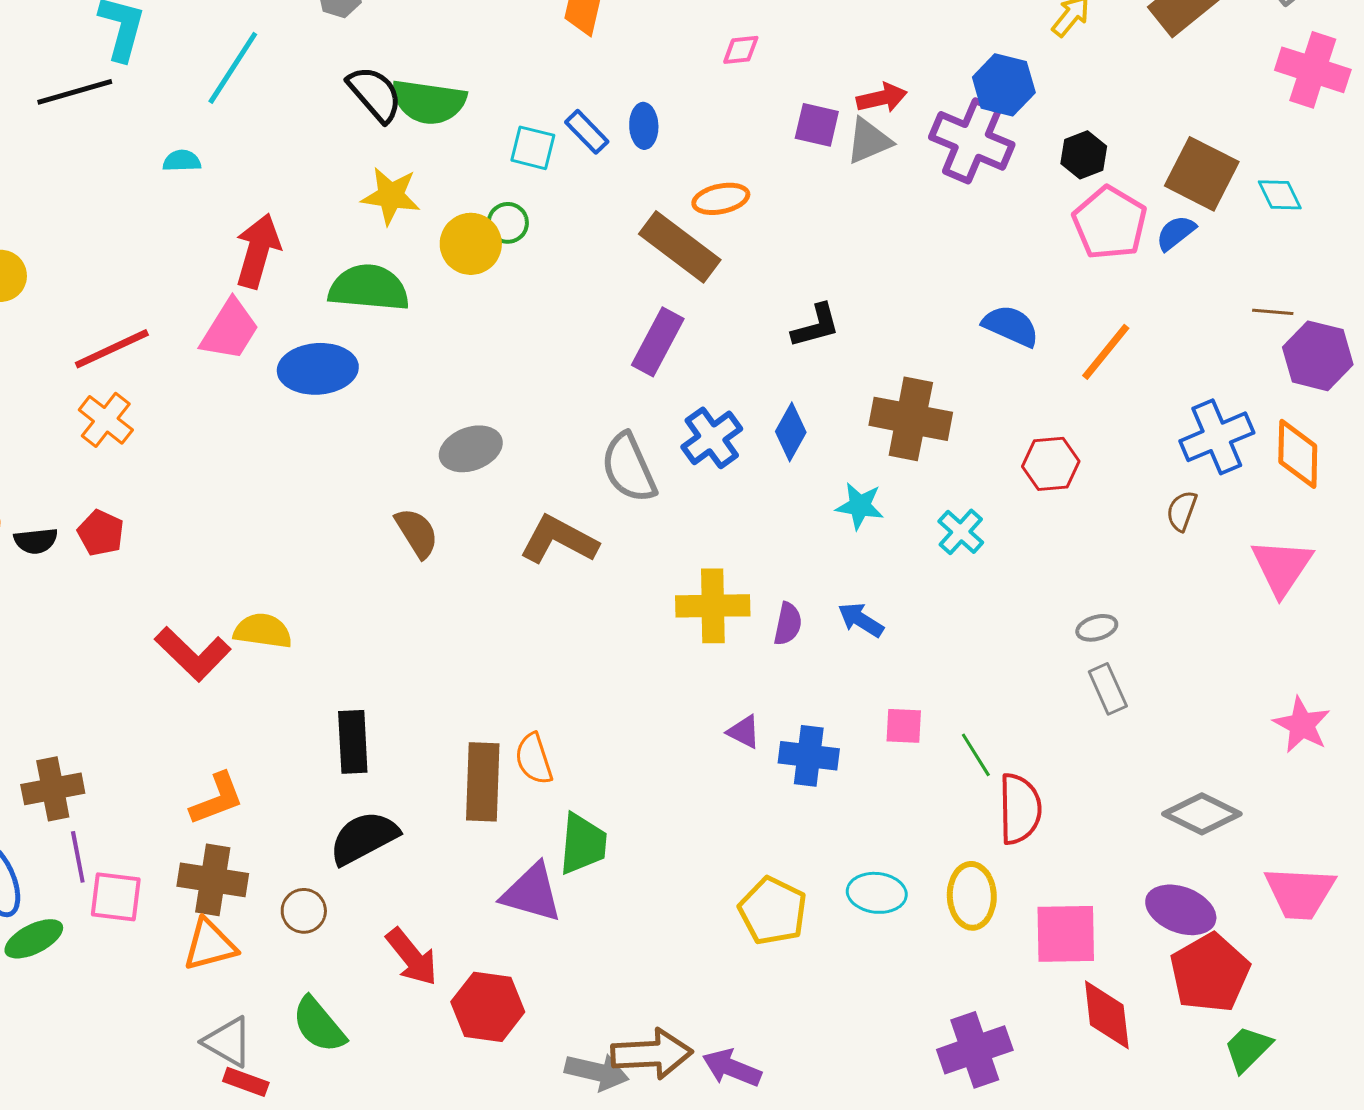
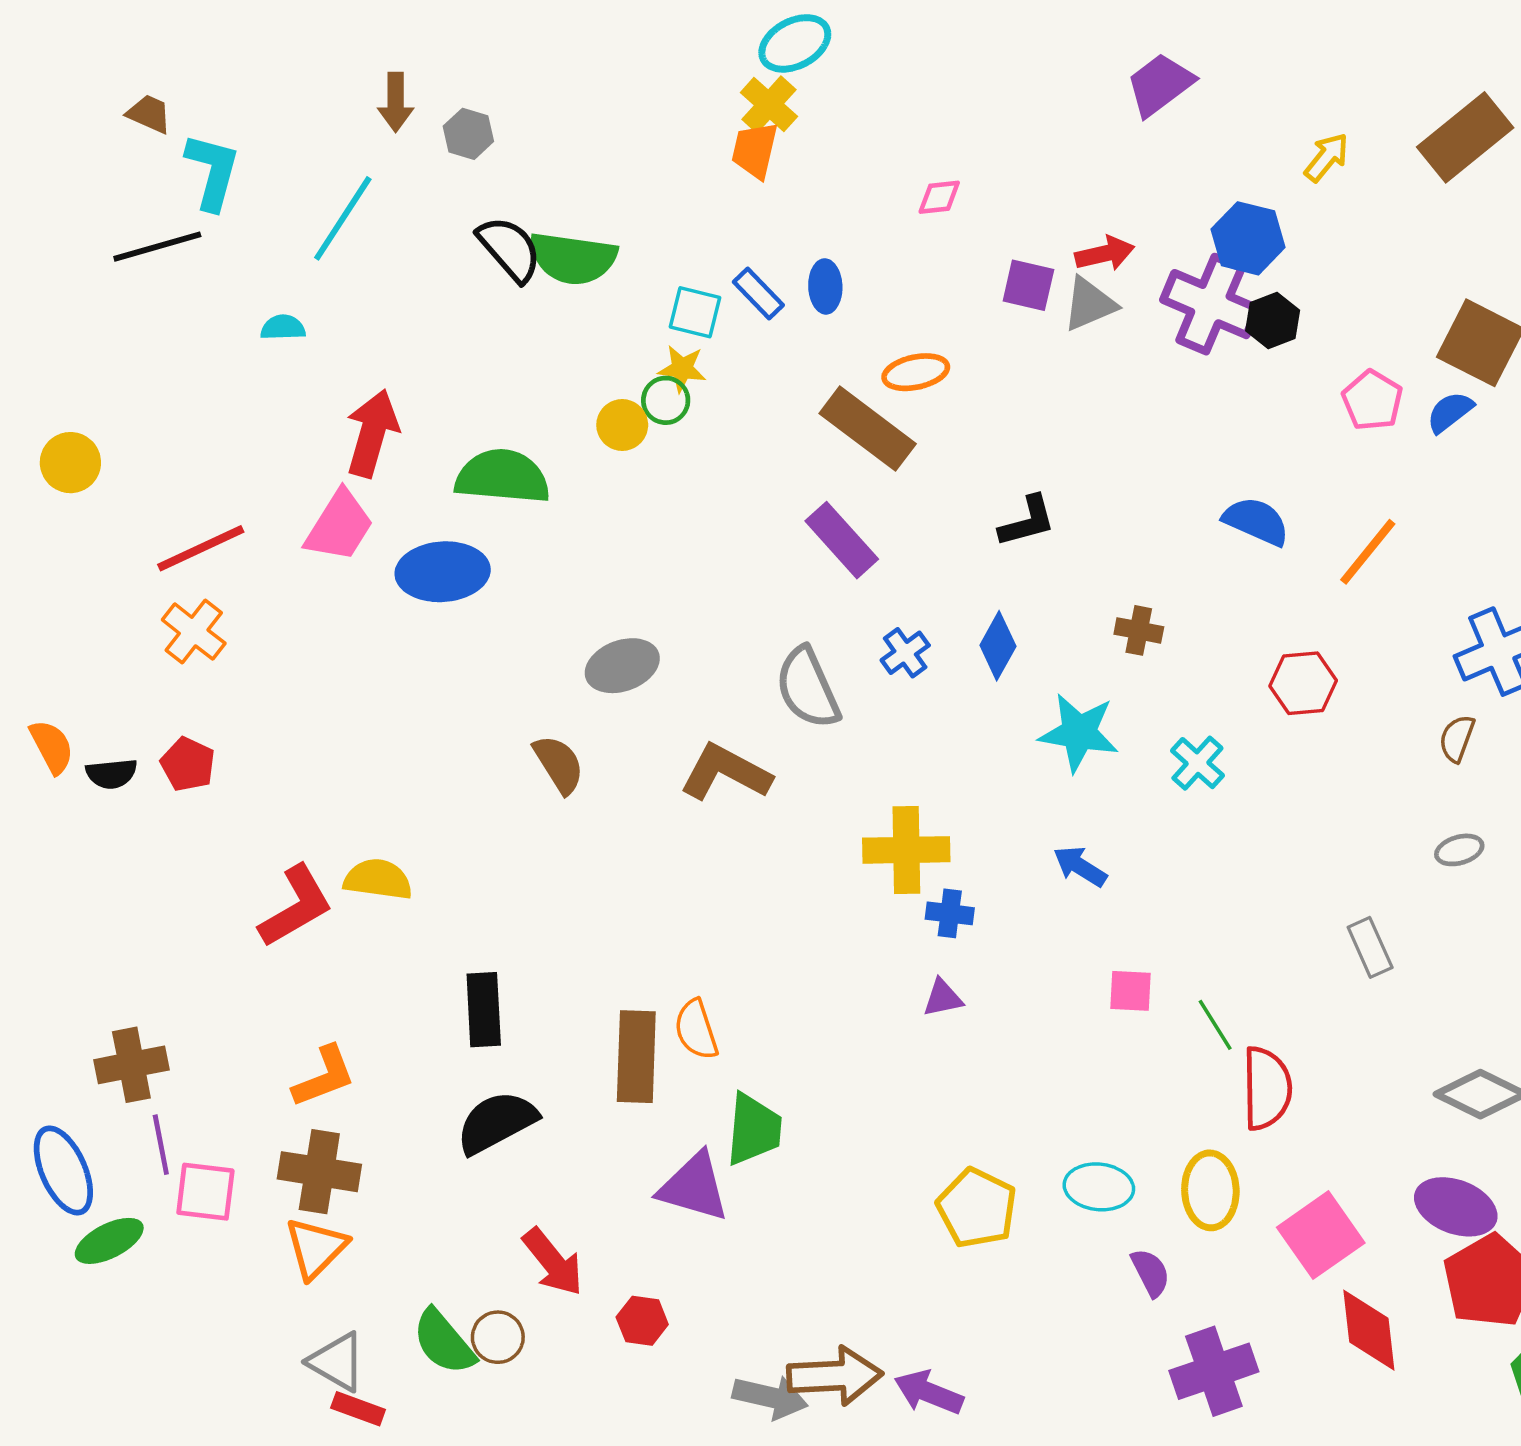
black hexagon: (1084, 155) -> (1273, 321), moved
yellow star: (391, 196) -> (682, 369), moved, size x0.7
pink pentagon: (1110, 223) -> (1372, 400), size x0.7
yellow circle: (471, 244) -> (622, 425), size x0.7
purple rectangle: (658, 342) -> (842, 540), turned -70
brown cross: (911, 419) -> (1139, 630), size x0.5
blue cross: (712, 438) -> (905, 653), size x0.7
cyan star: (860, 506) -> (1079, 733), size x1.4
purple semicircle: (788, 624) -> (1151, 1273), moved, turned -39
gray ellipse: (1097, 628) -> (1459, 850), moved
red L-shape: (193, 654) -> (296, 906), turned -74
purple triangle: (744, 732) -> (943, 998), turned -39
blue cross: (809, 756) -> (950, 913), moved, size x0.7
brown circle: (304, 911) -> (498, 1337), moved
pink square: (1066, 934) -> (1321, 1235), turned -34
orange triangle: (210, 945) -> (316, 1248), turned -30
red hexagon: (488, 1007) -> (642, 1321), size x0.6

